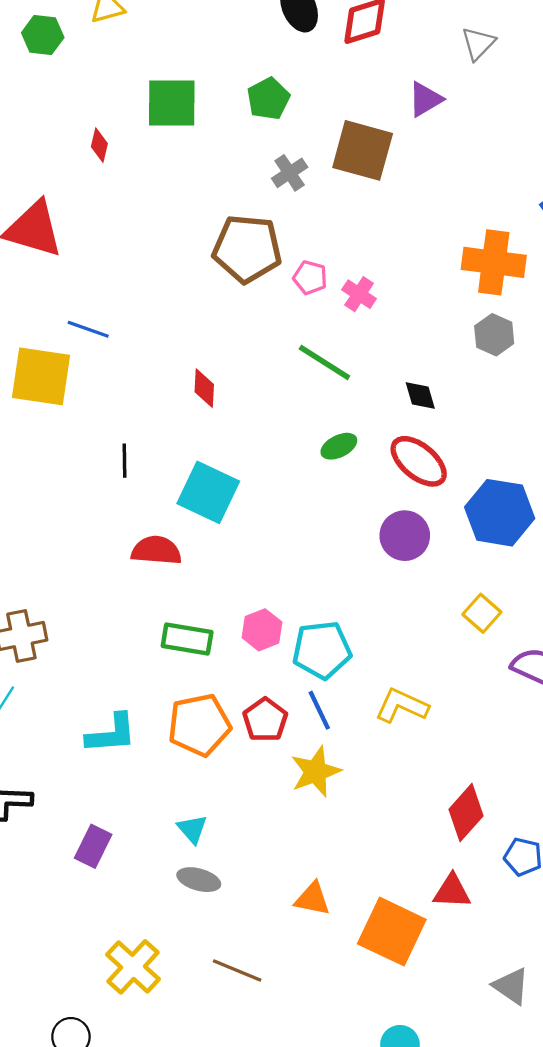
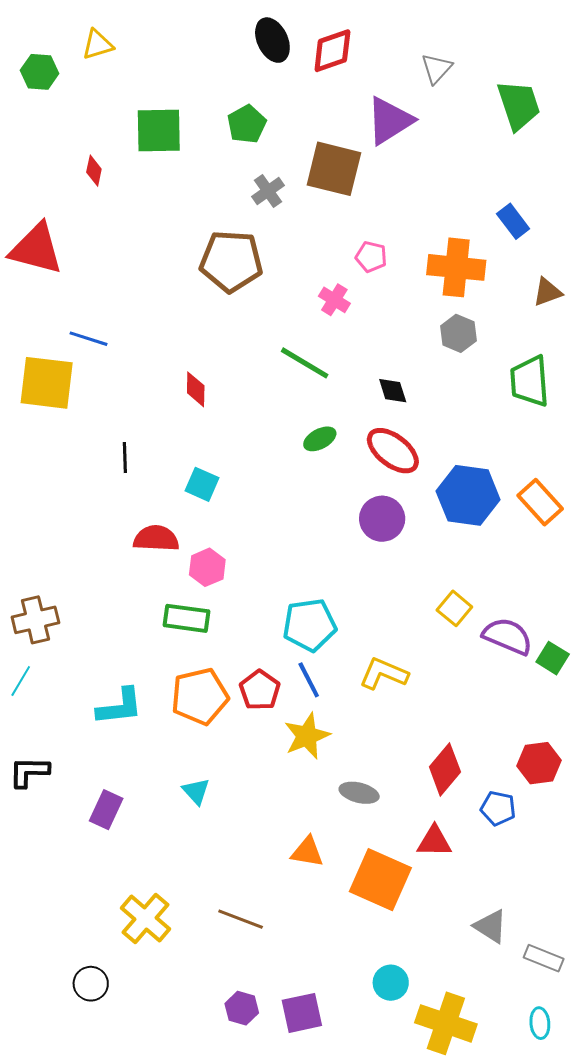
purple triangle: (425, 99) -> (390, 121), size x1.5
pink pentagon: (310, 278) -> (371, 257), moved
cyan square: (208, 492) -> (202, 484), size x0.6
yellow square: (482, 613) -> (454, 608), moved
pink hexagon: (262, 630) -> (207, 567), moved
gray ellipse: (199, 880) -> (359, 793), moved

